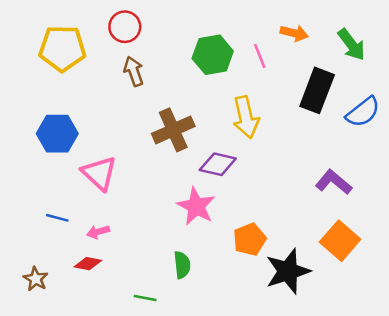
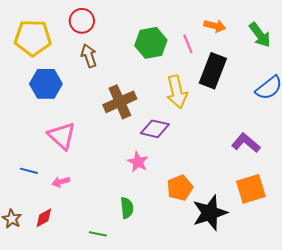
black rectangle: (317, 90) -> (213, 71), moved
blue hexagon: (57, 134) -> (46, 84), moved
pink star: (196, 206) -> (138, 162), size x0.7
orange square: (340, 241) -> (251, 189), turned 32
red diamond: (88, 264) -> (44, 218), moved, turned -40

